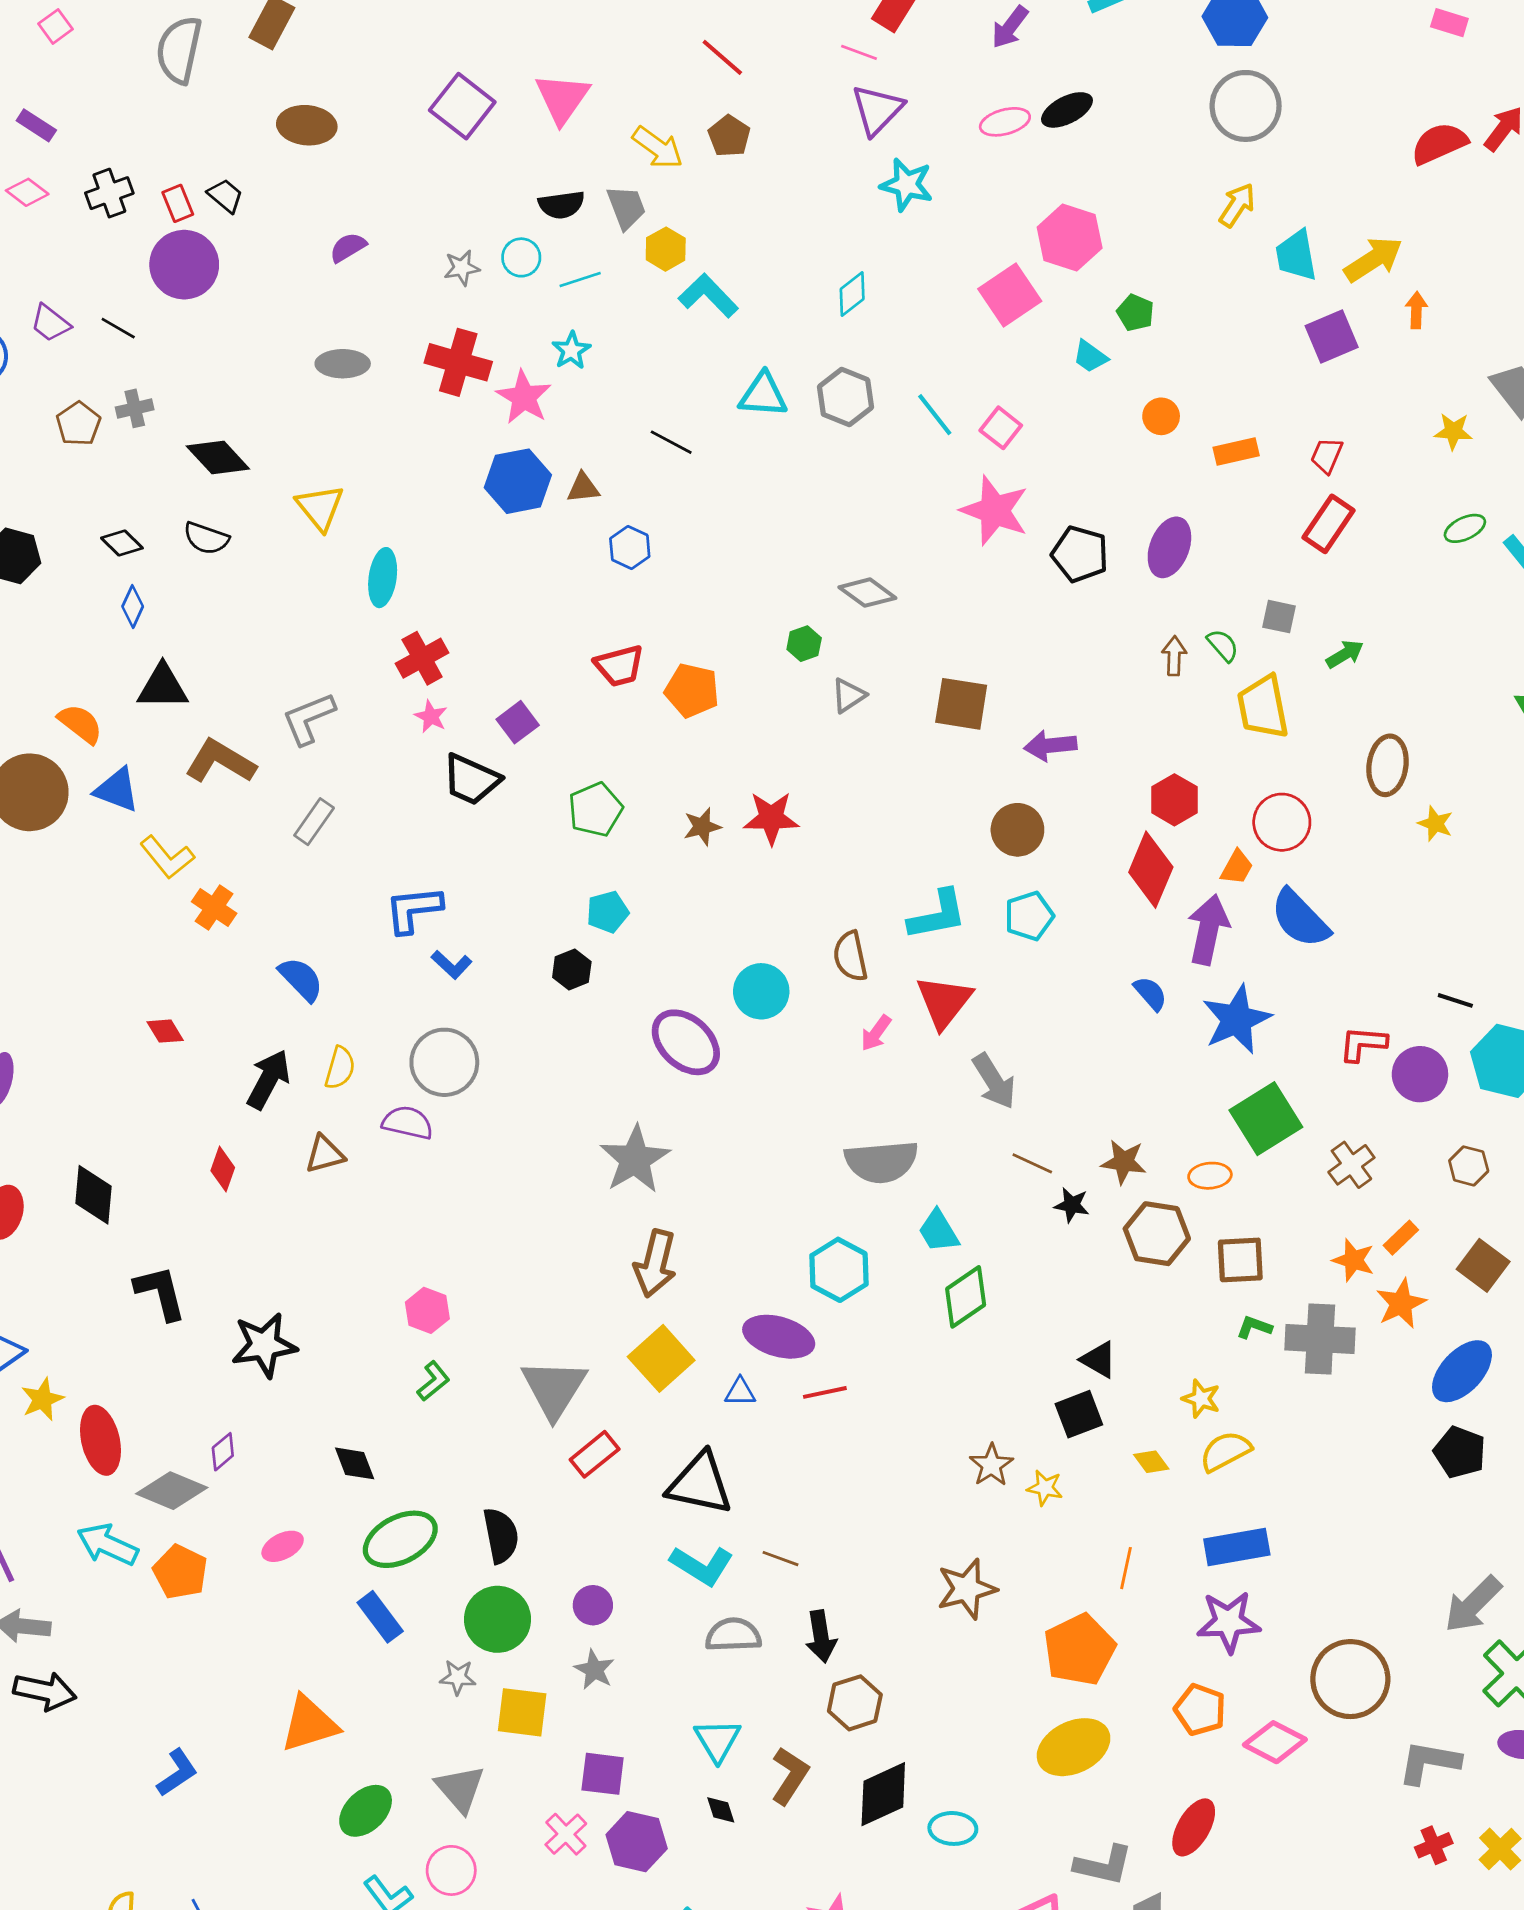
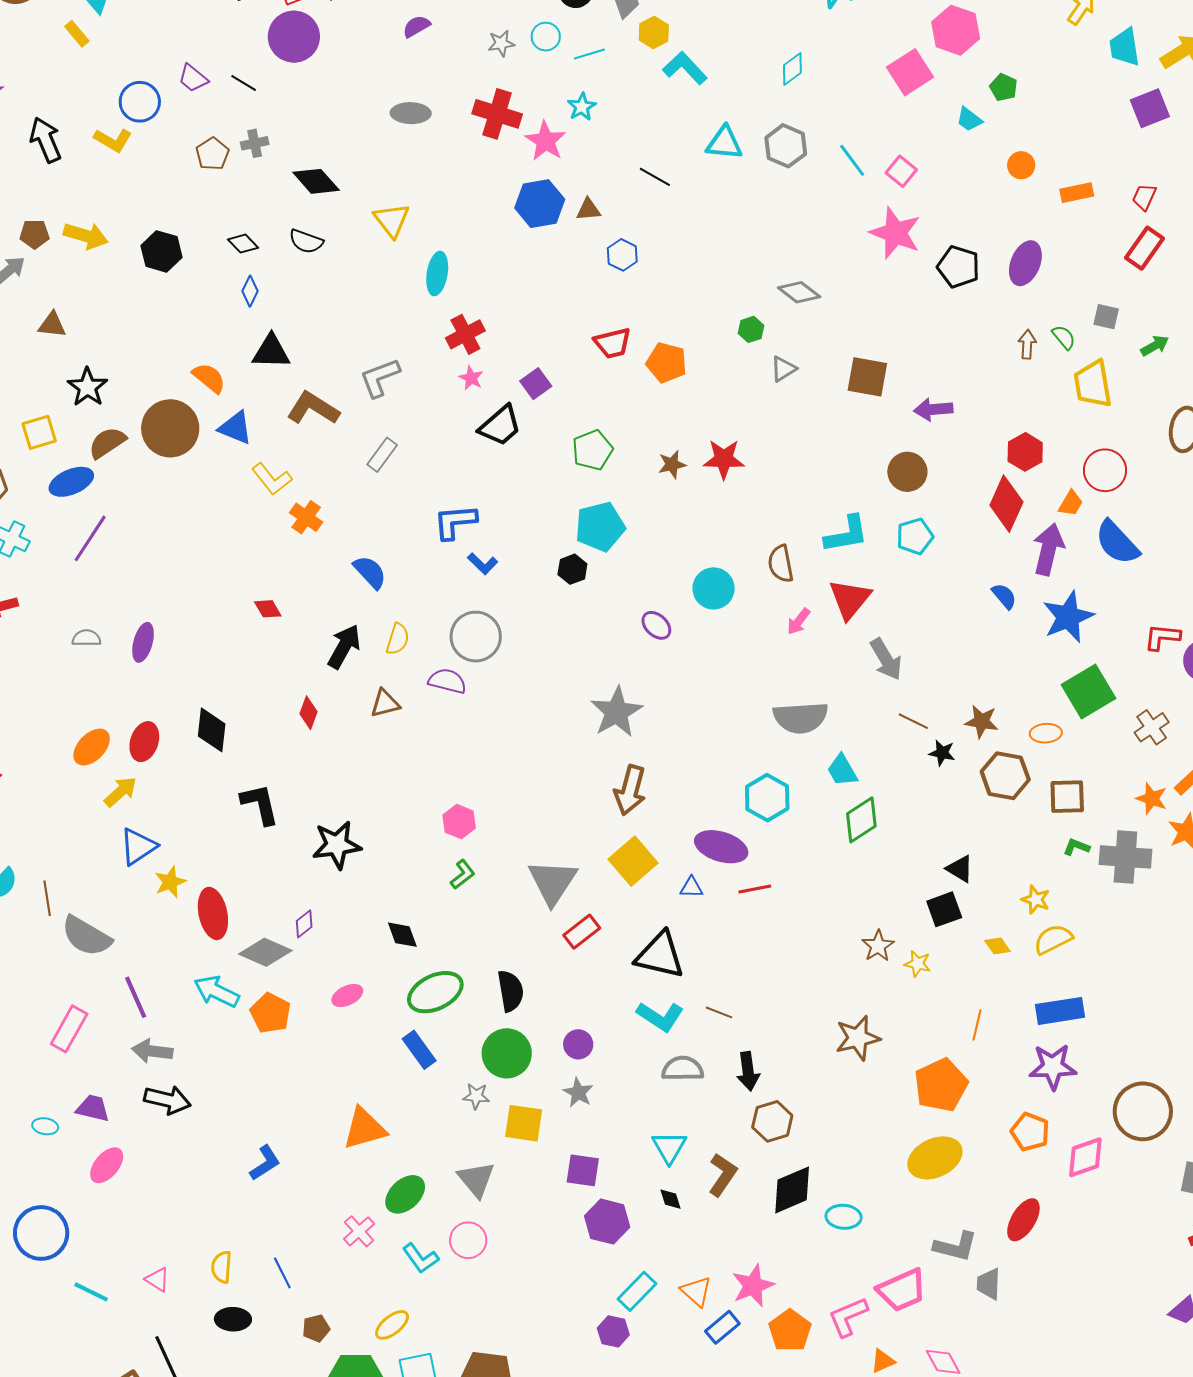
black trapezoid: (471, 780) -> (500, 426), turned -66
cyan pentagon: (608, 912) -> (600, 527), size x1.6
purple ellipse: (686, 1042) -> (656, 625), size x0.6
pink diamond: (1275, 1742) -> (1085, 1157), turned -48
pink cross: (566, 1834) -> (359, 1231), moved

